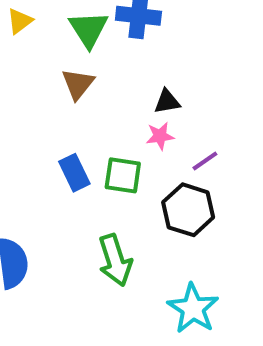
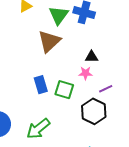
brown triangle: (78, 84) -> (49, 41), size x1.4
green arrow: (115, 260) -> (38, 129), moved, turned 60

